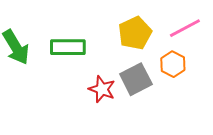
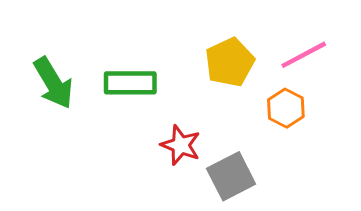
gray square: (136, 79) -> (231, 176), moved

